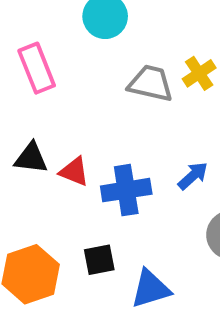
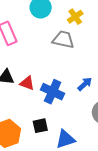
yellow cross: (199, 73) -> (75, 17), moved
blue cross: (126, 190) -> (53, 92), turned 35

